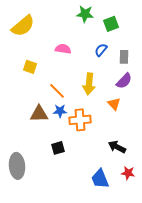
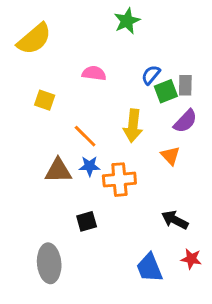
green star: (85, 14) -> (127, 21), turned -30
green square: (111, 24) -> (166, 91), moved
gray ellipse: (17, 166) -> (49, 263), moved

